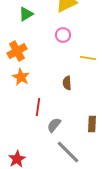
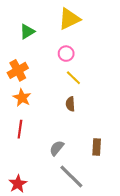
yellow line: (88, 58) -> (73, 78), moved, turned 35
red line: (38, 107) -> (20, 129), moved

